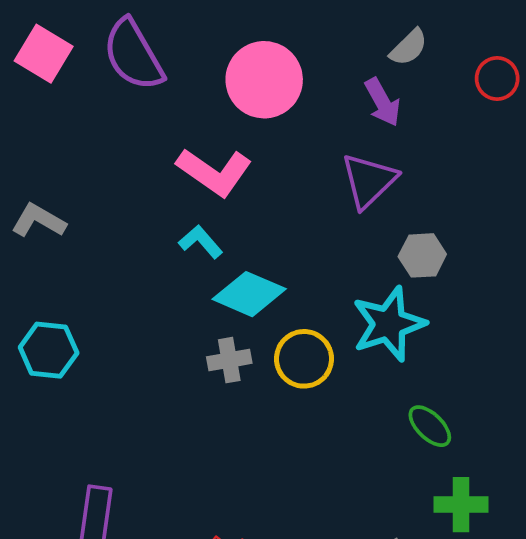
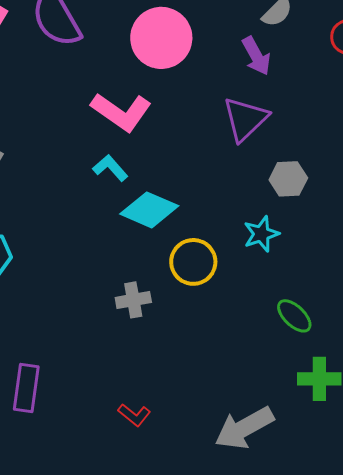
cyan star: (389, 324) -> (261, 234), size x0.6
gray cross: (229, 360) -> (133, 300), moved

